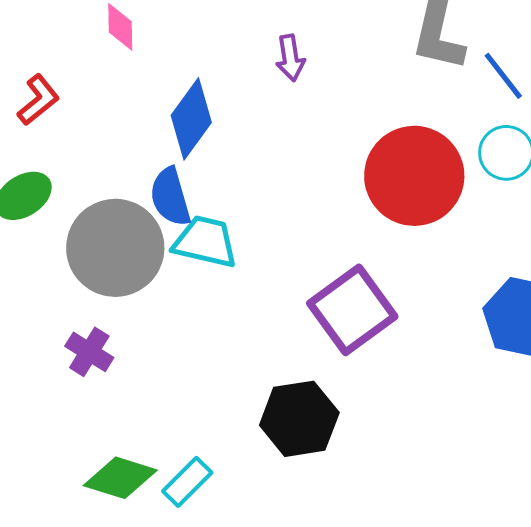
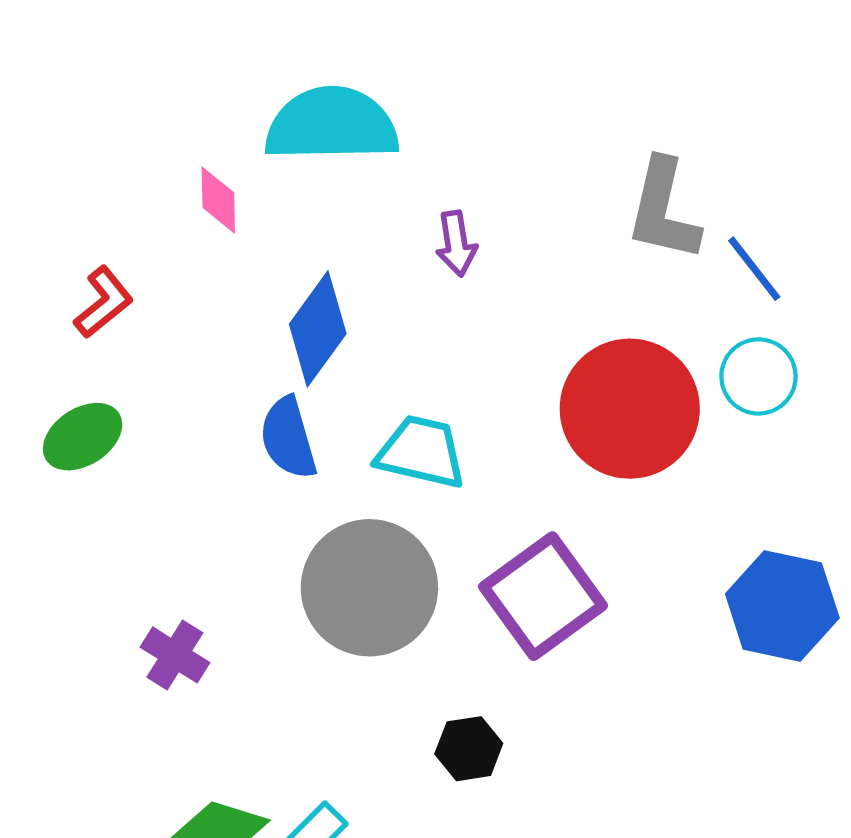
cyan trapezoid: (205, 242) -> (421, 452), moved
gray circle: (115, 248) -> (369, 588), moved
black hexagon: (299, 419) -> (469, 749), size x0.6

